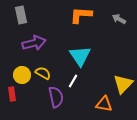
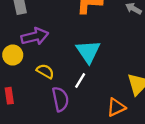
yellow circle: (22, 75) -> (13, 55), moved
orange triangle: (104, 104) -> (116, 107), turned -36

